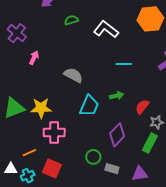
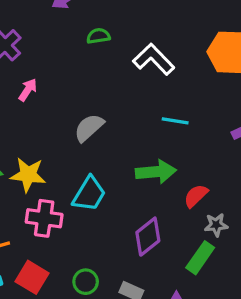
gray semicircle: (73, 75) -> (89, 128), turned -78
green arrow: (117, 96) -> (156, 172), size x1.6
cyan trapezoid: (89, 106) -> (89, 194), moved
green circle: (93, 157) -> (86, 282), moved

